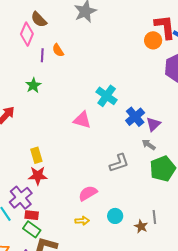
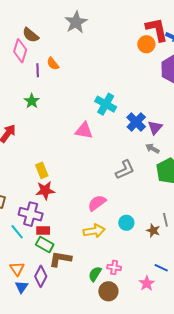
purple cross: (21, 198) -> (31, 214), turned -30
yellow arrow: (82, 221) -> (94, 231), size x1.5

